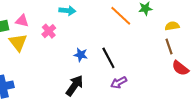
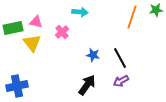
orange line: (121, 16) -> (132, 17), turned 65
purple arrow: (119, 82) -> (121, 81), moved

